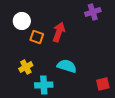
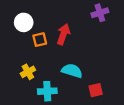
orange square: (37, 37) -> (40, 40), turned -32
red square: (103, 84) -> (96, 90), moved

